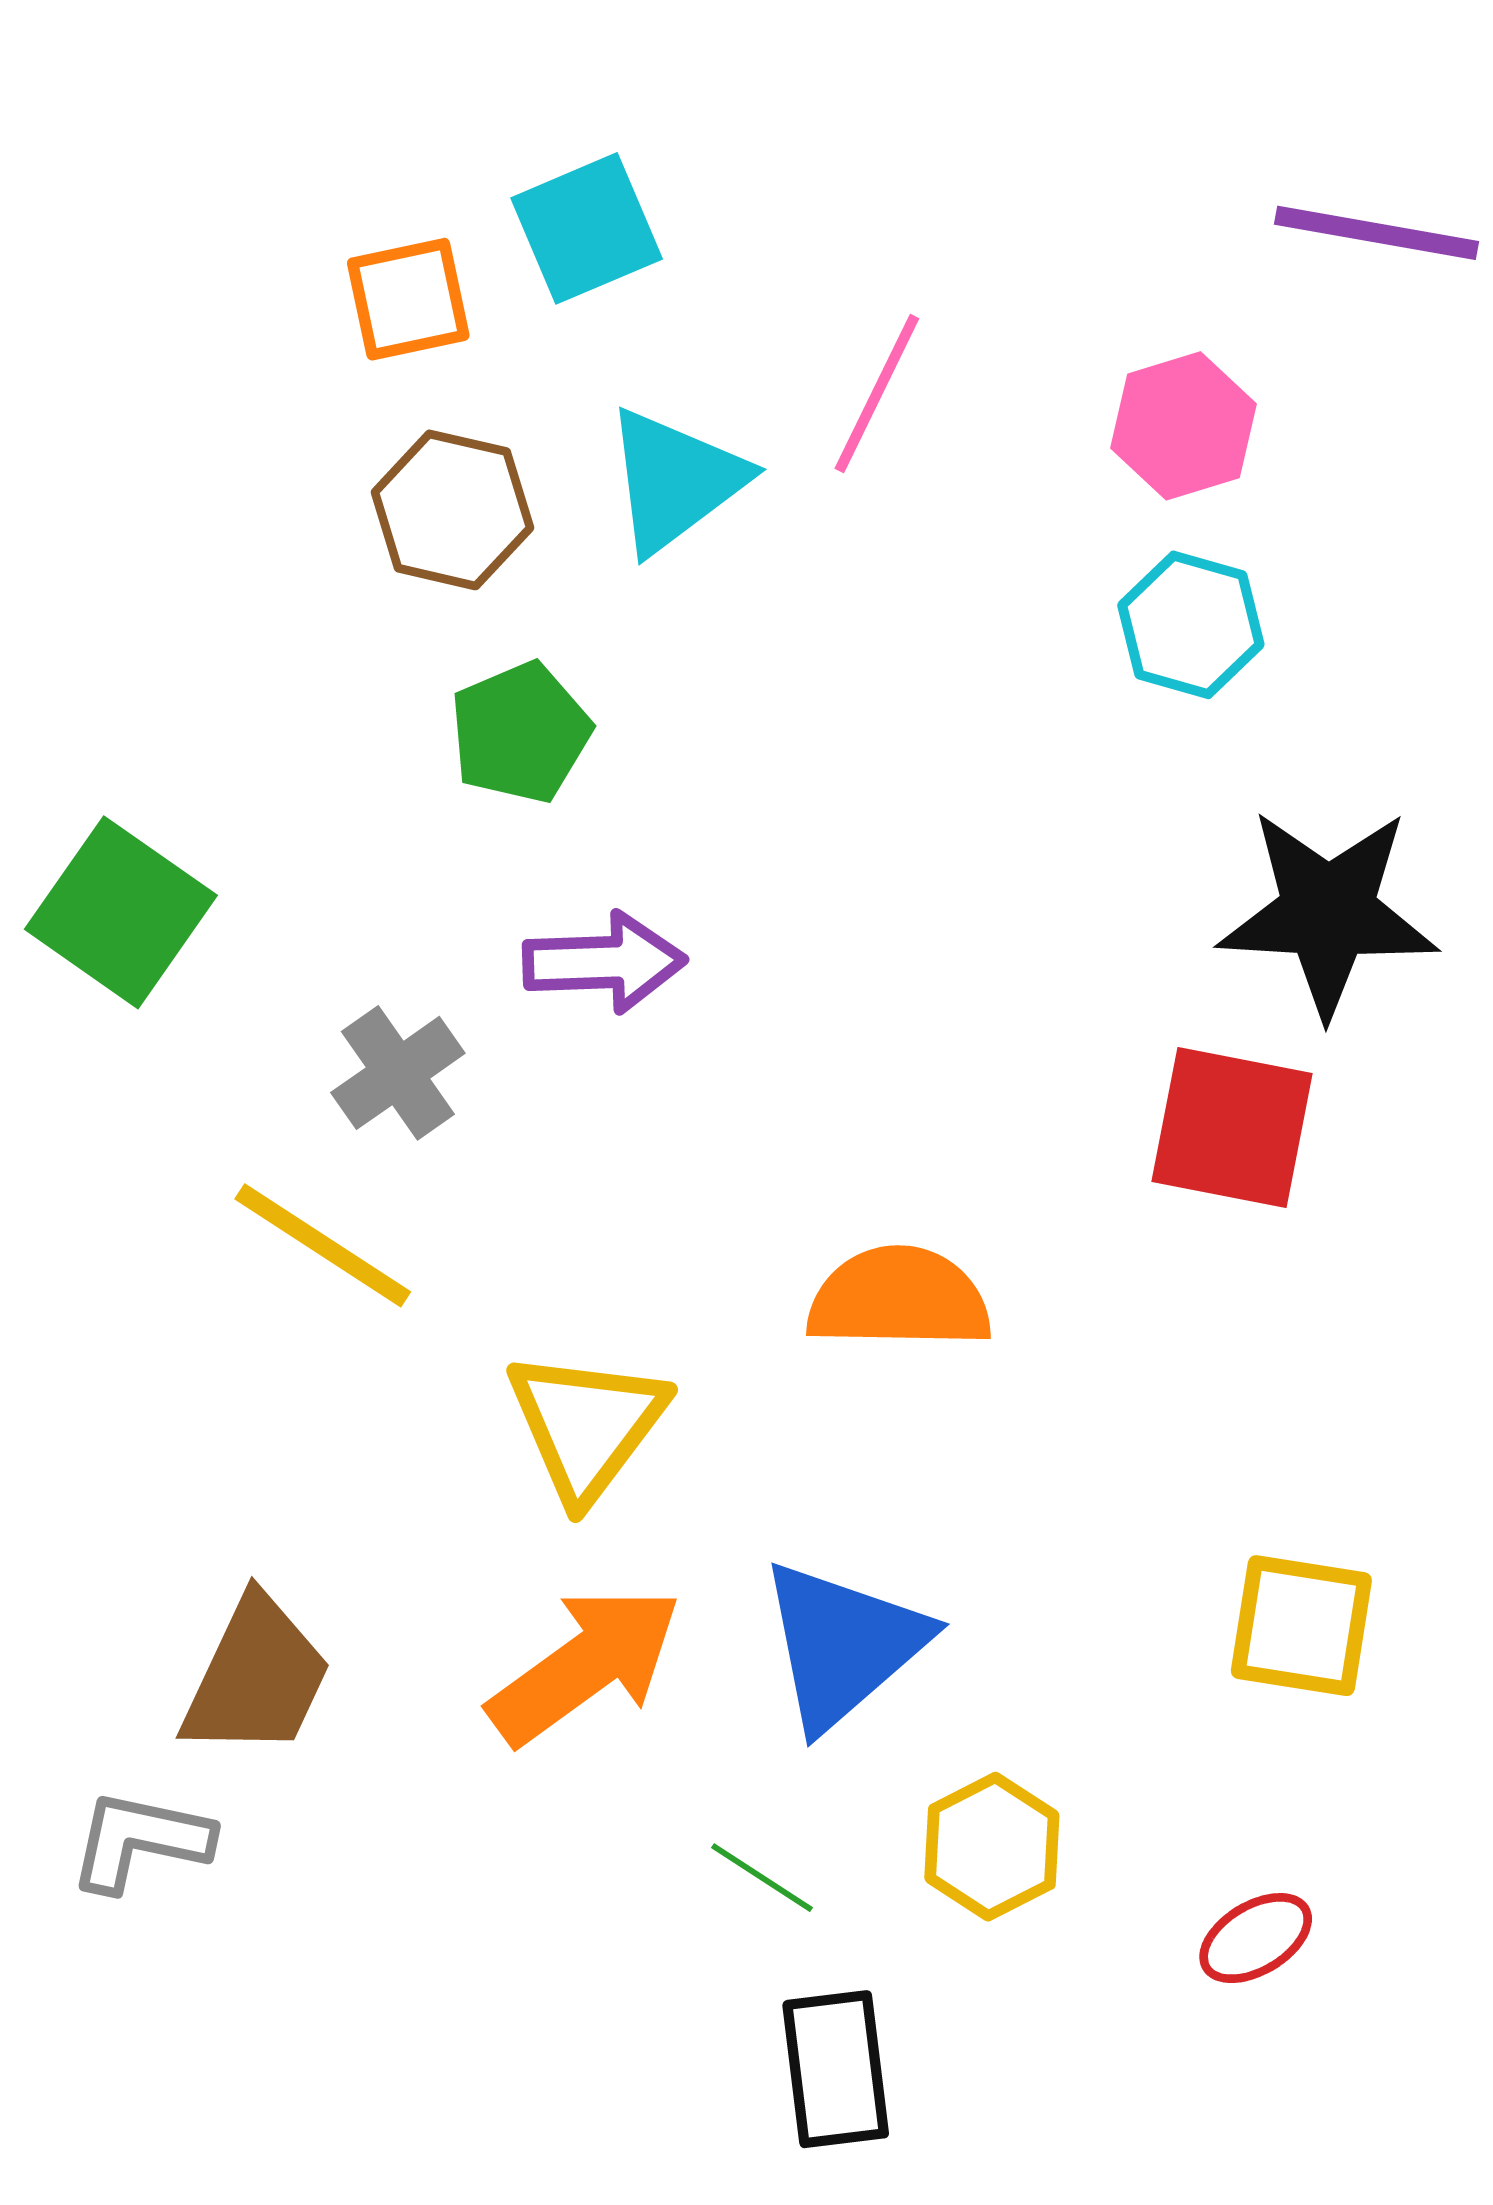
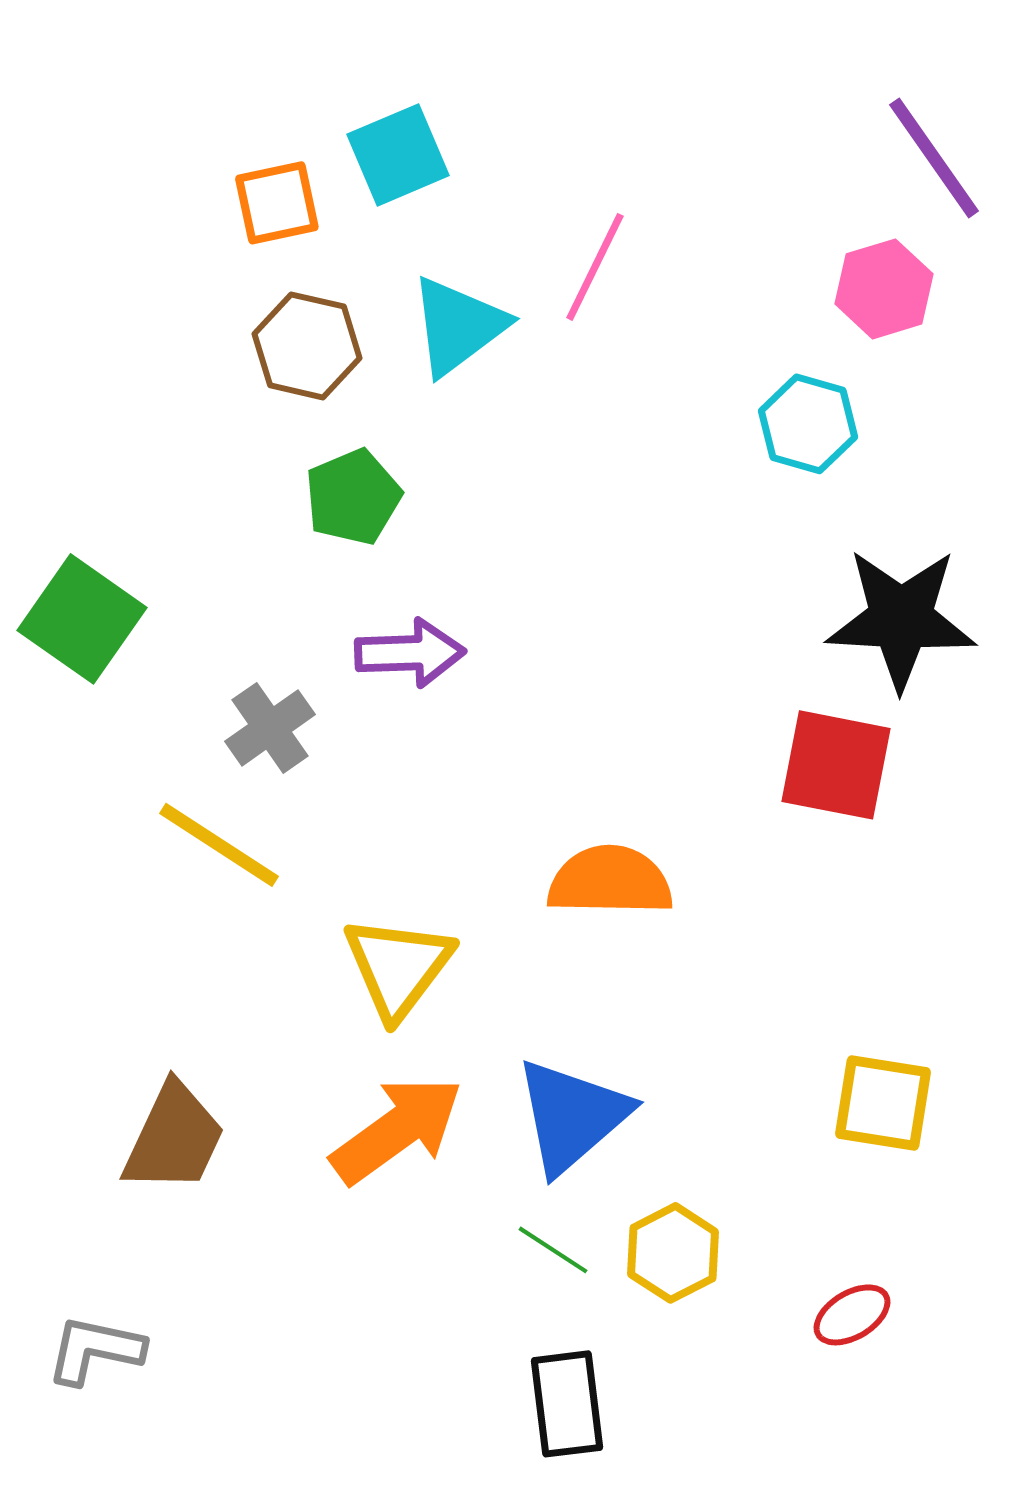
purple line: (1377, 233) -> (934, 158), turned 45
pink hexagon: (1183, 426) -> (884, 289), moved
gray L-shape: (140, 1841) -> (95, 1350), moved
green line: (762, 1878) -> (553, 1250), moved

